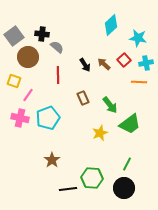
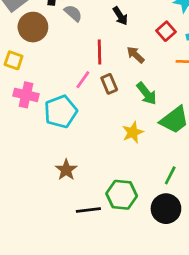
brown arrow: (104, 64) -> (136, 55), moved
black arrow: (85, 65) -> (120, 16), moved
red line: (58, 75) -> (99, 52), moved
pink line: (28, 95) -> (83, 80), moved
pink cross: (20, 118) -> (26, 95), moved

